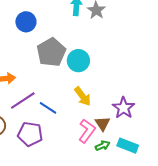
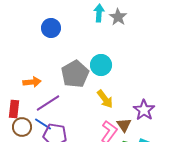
gray pentagon: (51, 52) -> (75, 74), moved
blue line: (48, 108) -> (43, 124), moved

